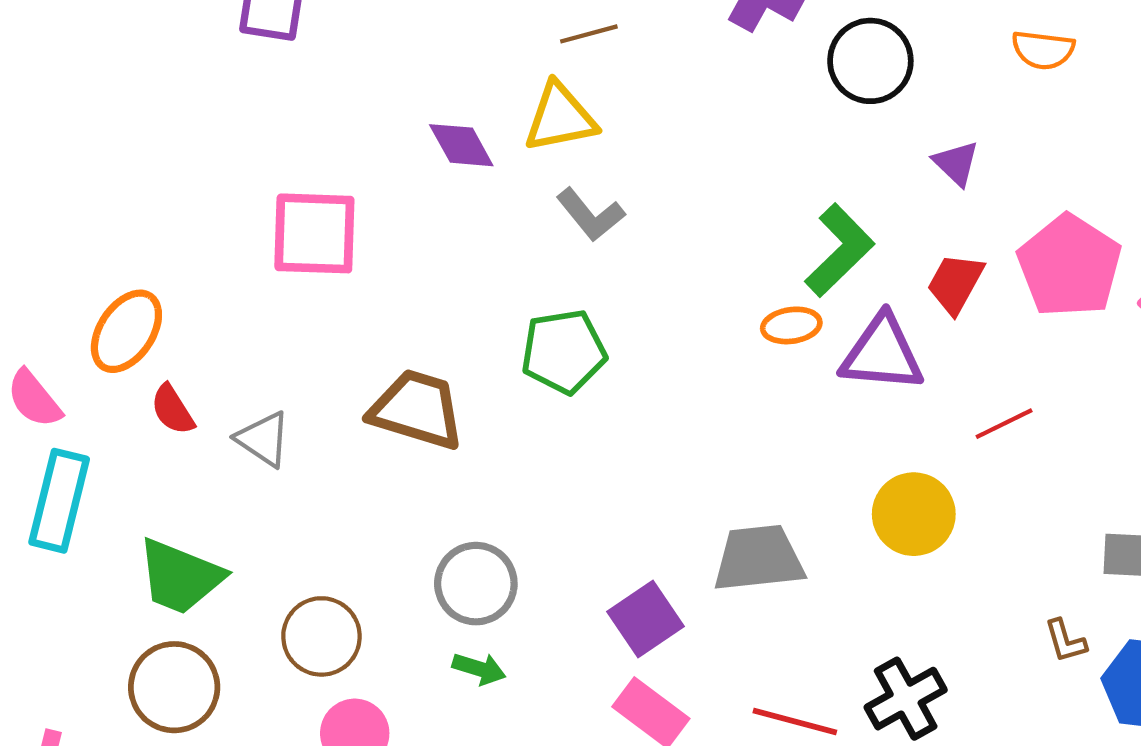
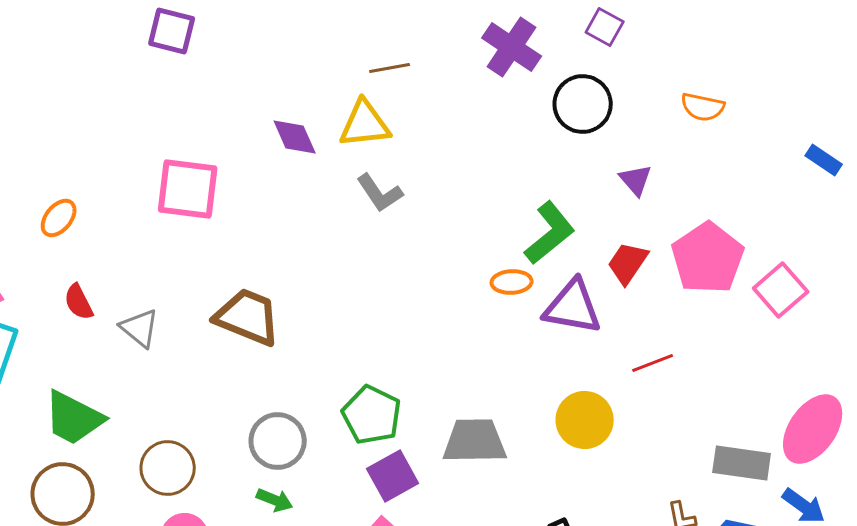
orange ellipse: (126, 331) -> (59, 218), moved, size x0.7
green pentagon: (564, 352) -> (372, 415), moved, turned 30

